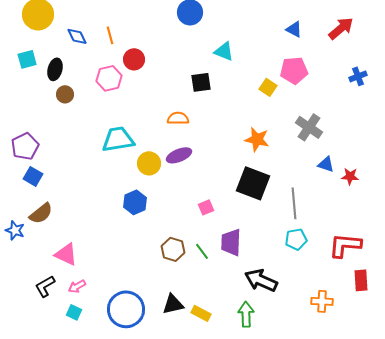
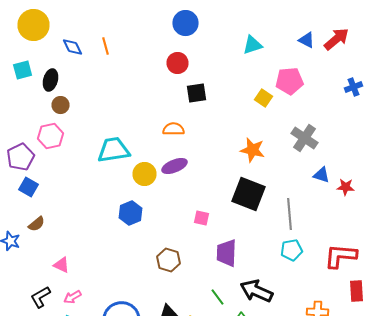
blue triangle: (294, 29) -> (306, 40), moved
cyan triangle: (224, 51) -> (252, 45), moved, turned -40
red circle: (134, 59) -> (178, 63), moved
pink hexagon: (109, 78) -> (50, 136), moved
pink square: (206, 207) -> (202, 218), turned 35
brown semicircle: (41, 213) -> (36, 224), size x0.7
green line: (202, 251) -> (218, 297), moved
pink triangle: (66, 254) -> (62, 265), size x0.7

